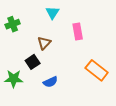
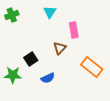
green cross: (13, 24) -> (12, 15), moved
brown triangle: (44, 43) -> (60, 48), moved

